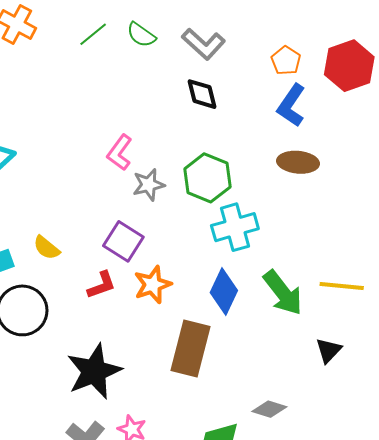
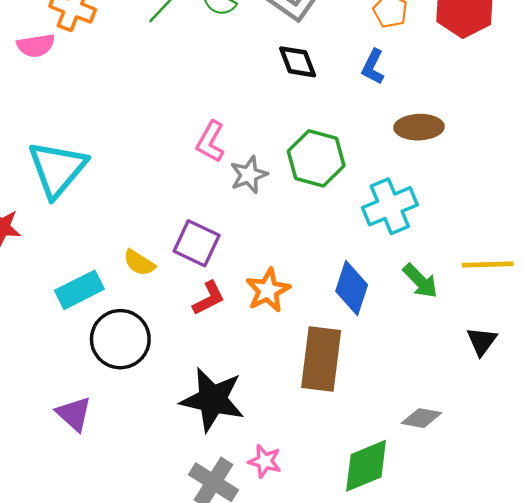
blue L-shape: (291, 105) -> (373, 67), moved, size x0.7
cyan cross: (235, 227) -> (390, 206), moved
purple square: (123, 241) -> (197, 243), moved
green arrow: (283, 293) -> (420, 281), size x0.7
black star: (94, 371) -> (213, 399), turned -30

